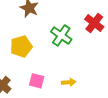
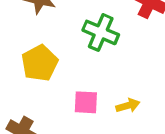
pink square: (37, 81) -> (86, 102), moved

